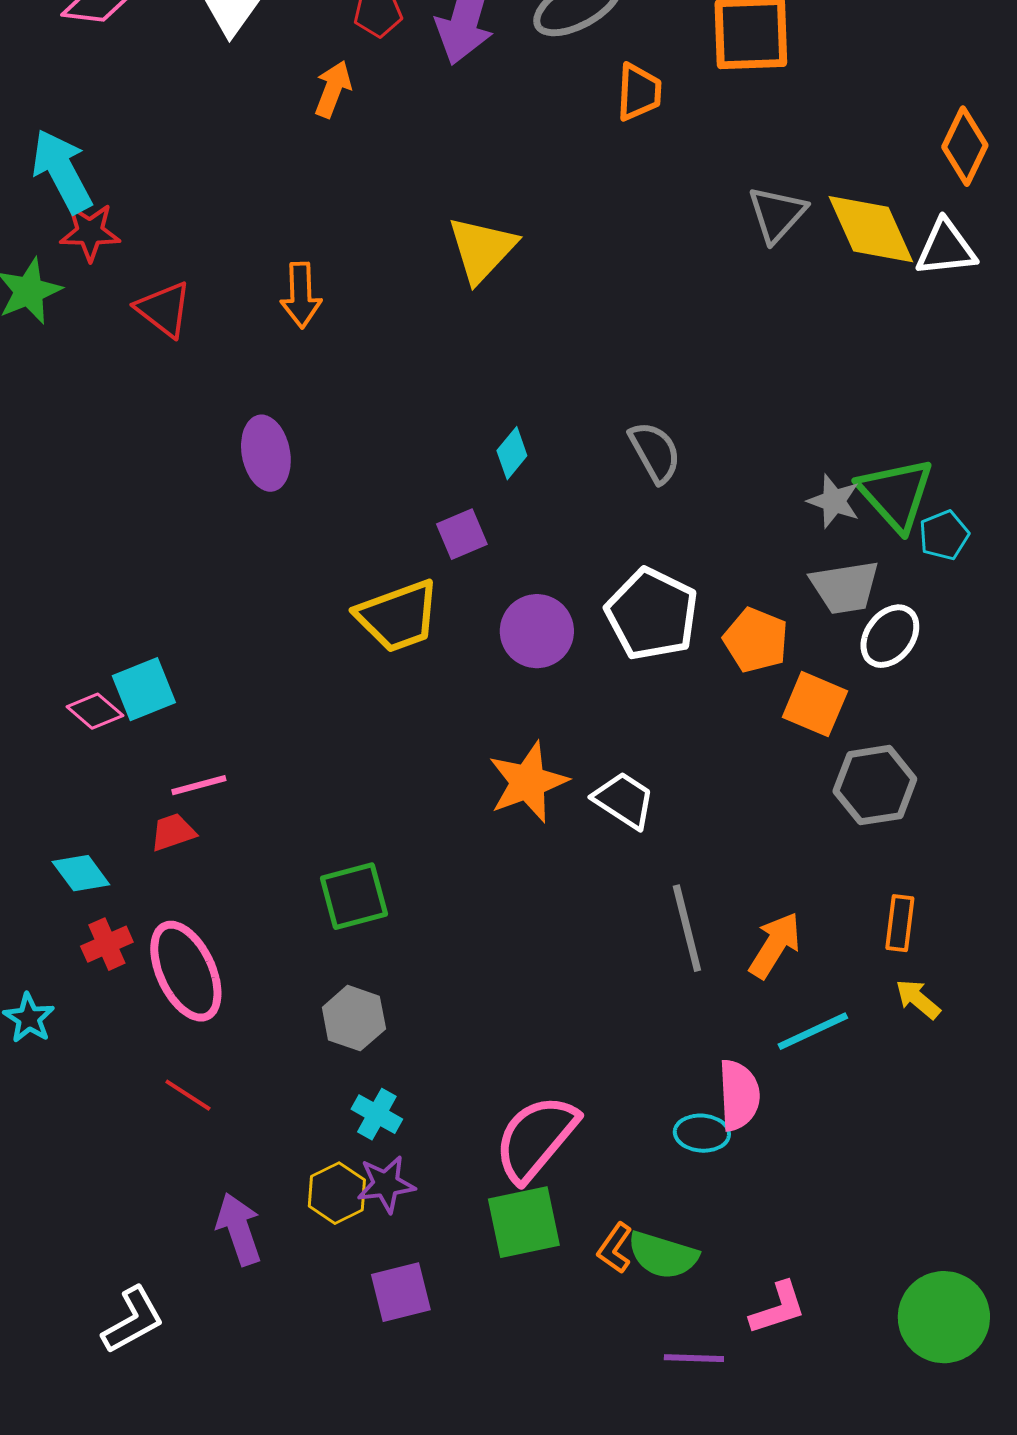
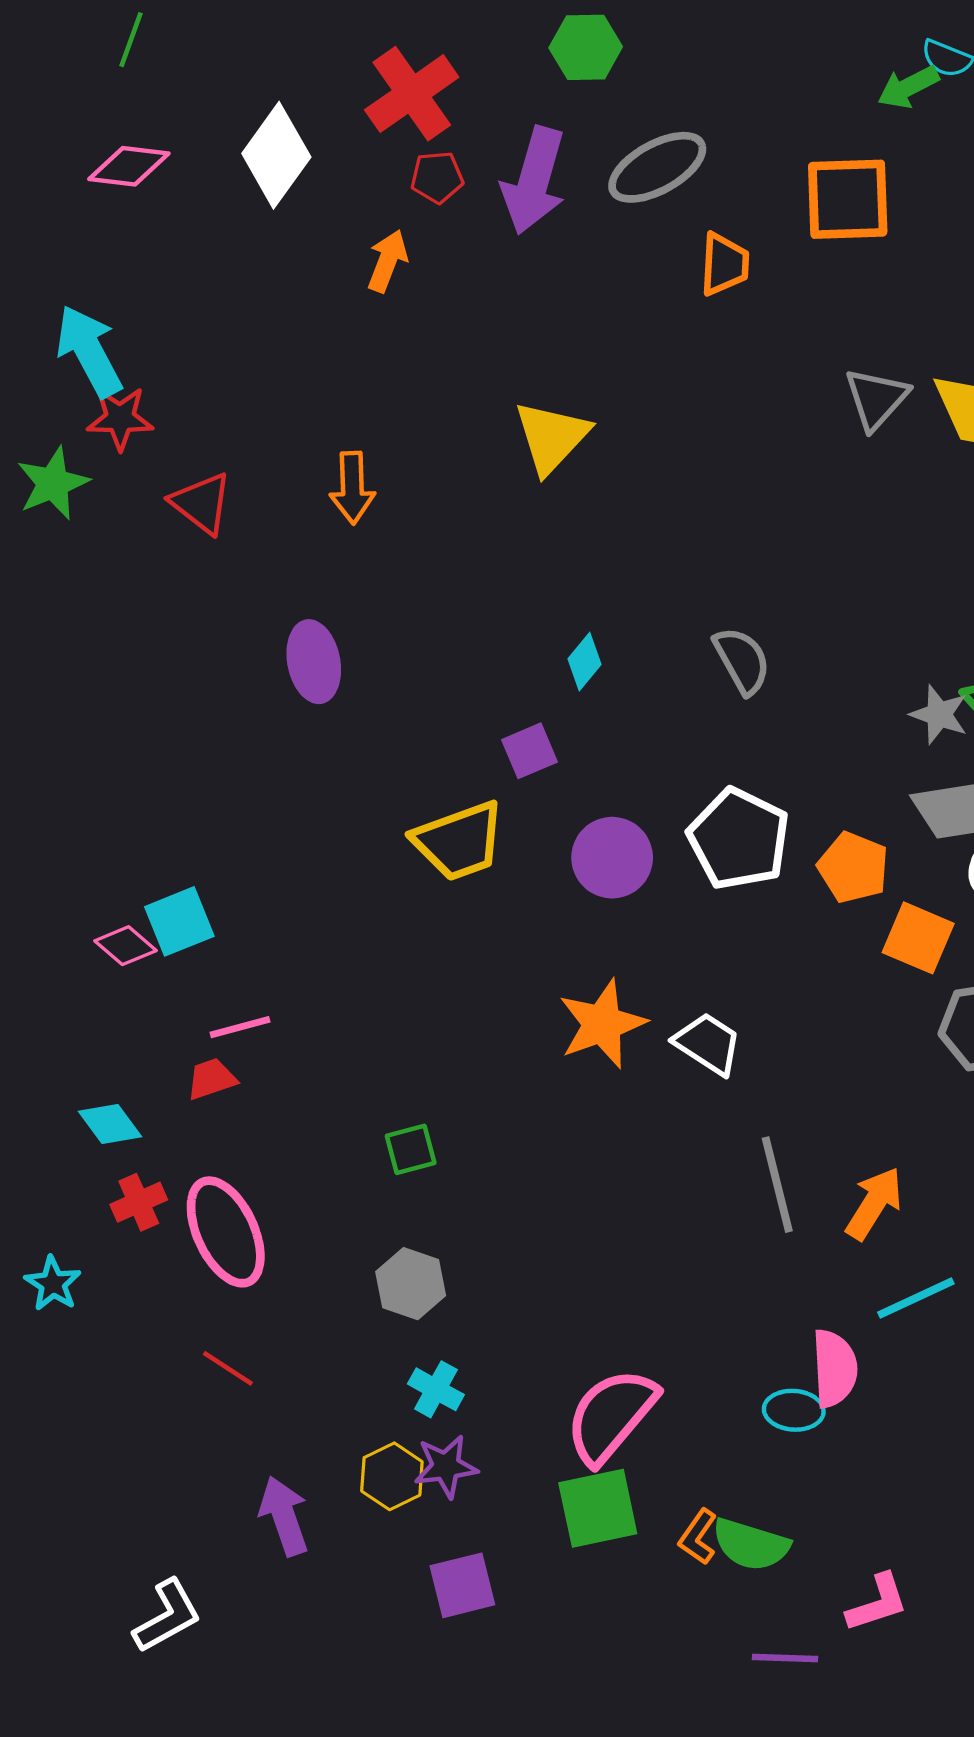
green square: (354, 896) -> (411, 1149), size x0.7

